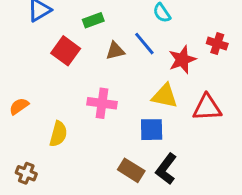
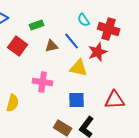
red cross: (217, 44) -> (109, 29), moved, size x1.5
yellow triangle: (165, 96) -> (79, 68), moved
red triangle: (207, 108) -> (115, 100), moved

